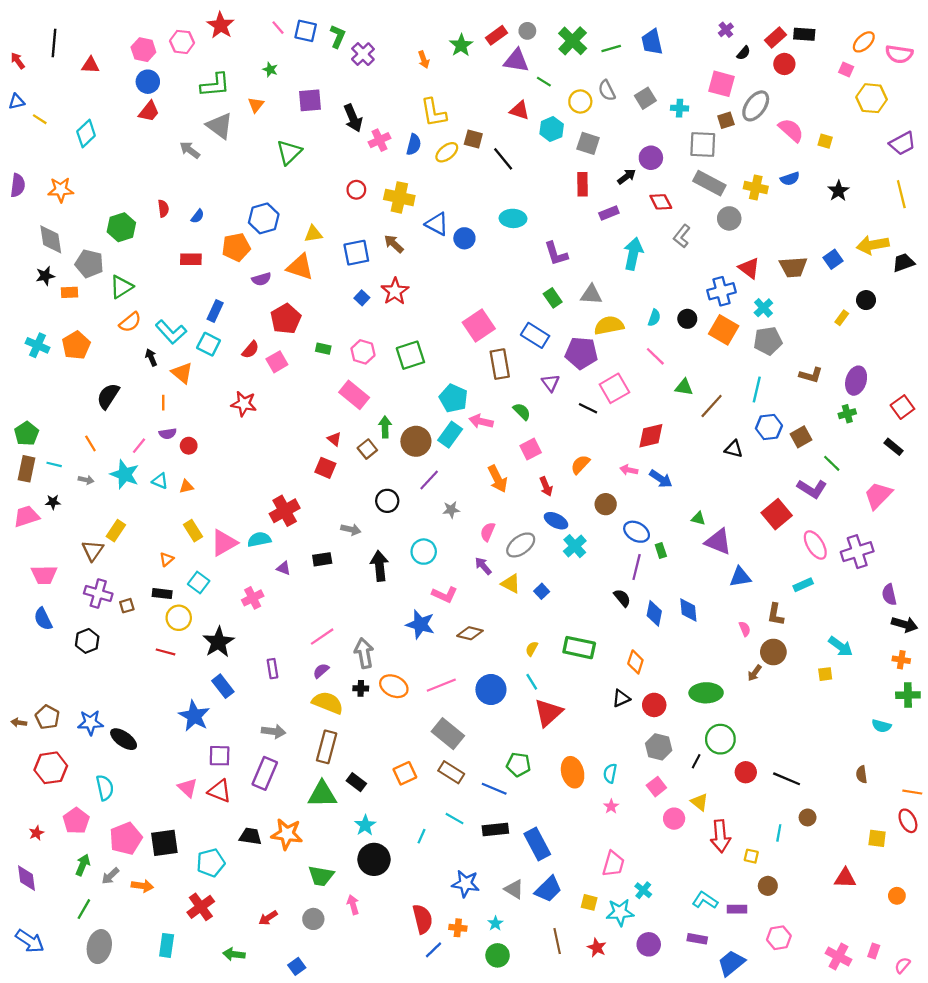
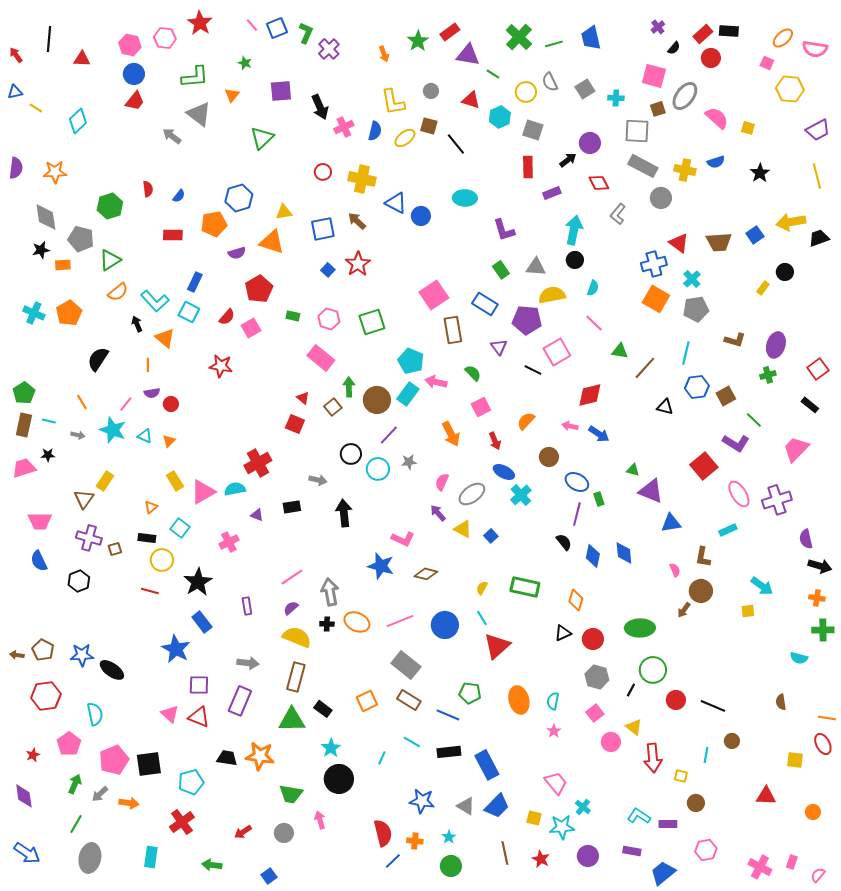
blue square: (306, 31) -> (277, 28), turned -35
gray circle: (527, 31) -> (431, 91), moved
black circle: (687, 319) -> (575, 260), moved
orange triangle: (186, 487) -> (169, 441), turned -32
cyan circle: (424, 552) -> (378, 469), moved
pink trapezoid: (613, 864) -> (556, 783), turned -55

